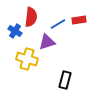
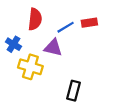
blue cross: (15, 31) -> (13, 44), moved
purple triangle: (47, 42) -> (53, 48), turned 30

